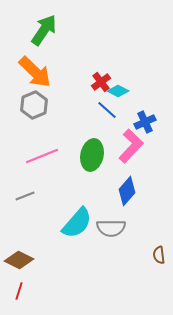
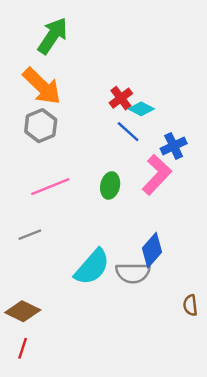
green ellipse: (92, 155) -> (110, 186), size x0.7
blue diamond: (127, 191) -> (152, 250), moved

